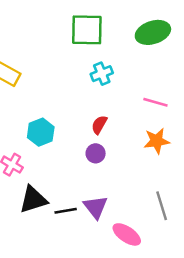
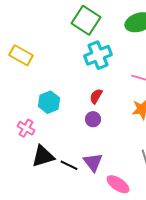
green square: (87, 30) -> (86, 20), turned 32
cyan cross: (102, 74) -> (98, 55), size x1.5
black line: (66, 211) -> (69, 165), turned 36

